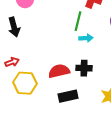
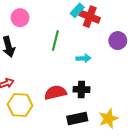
green line: (78, 21) -> (55, 41), moved
black rectangle: (68, 96) -> (77, 119), moved

